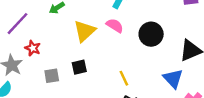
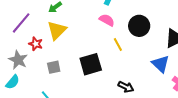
yellow triangle: (85, 31) -> (57, 30), moved
black square: (79, 67) -> (91, 64), moved, size x1.6
yellow line: (124, 78) -> (118, 45), moved

